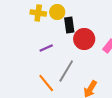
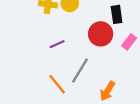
black rectangle: (69, 25) -> (117, 14), moved

